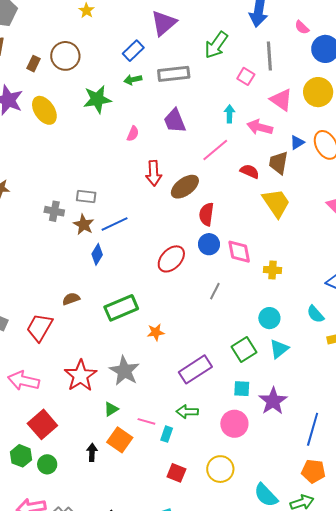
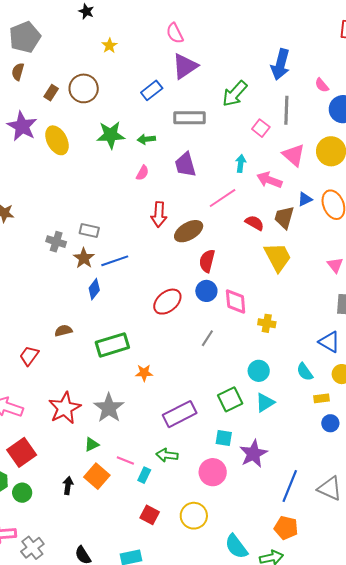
green arrow: (133, 80) -> (146, 139), moved
red trapezoid: (40, 327) -> (29, 356), size x0.7

